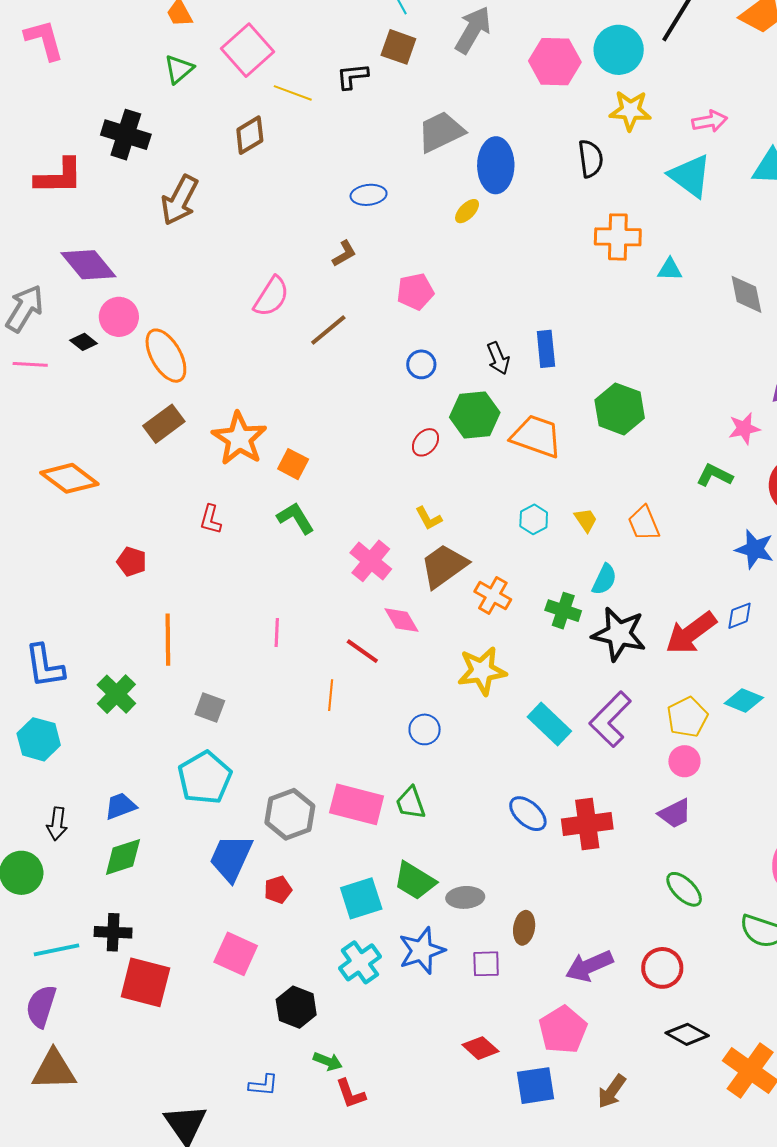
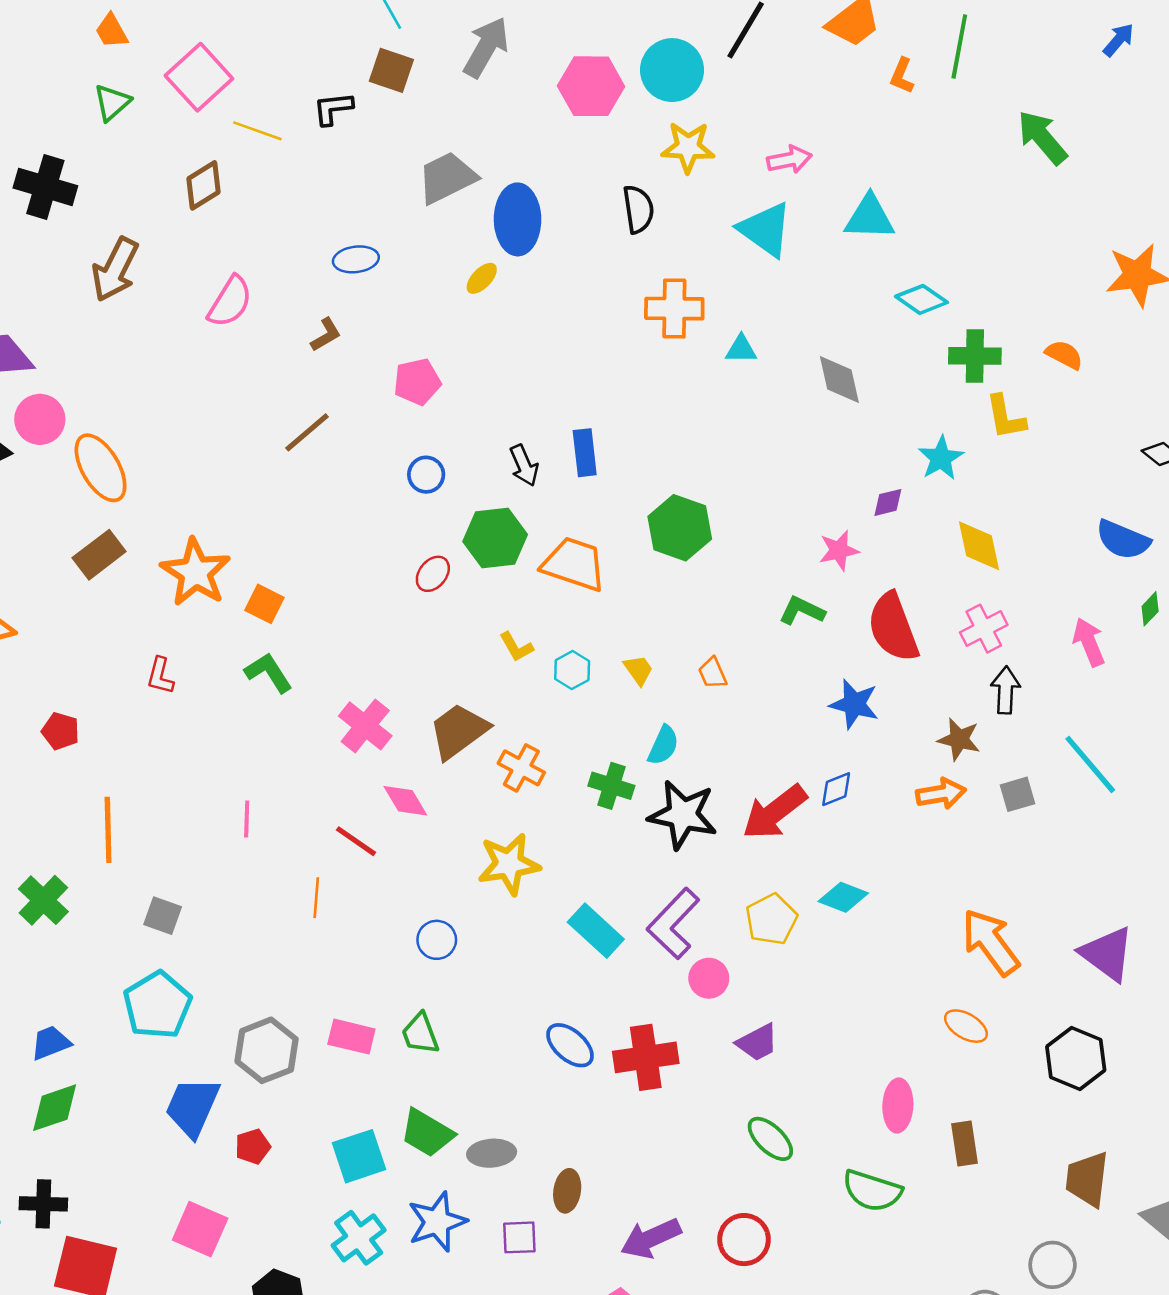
pink semicircle: (271, 297) -> (230, 302), moved
yellow L-shape: (429, 518) -> (516, 647), moved
orange trapezoid: (644, 523) -> (713, 673), size x0.7
pink circle: (684, 761) -> (709, 978), moved
pink rectangle: (357, 804) -> (351, 1037), size x0.7

